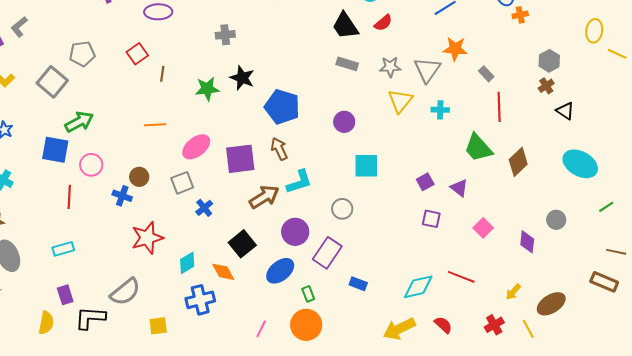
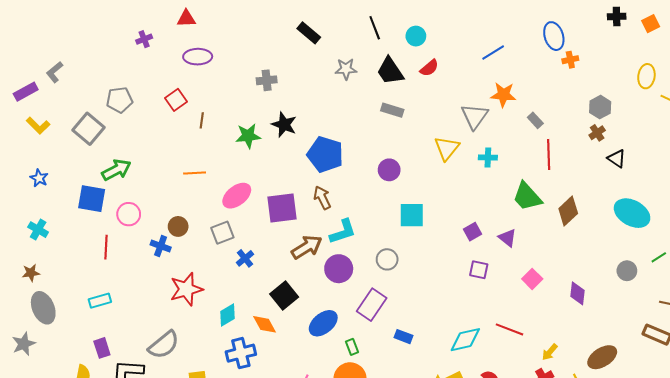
gray star: (390, 67) -> (346, 69), moved
gray circle: (556, 220) -> (627, 271), moved
purple circle: (295, 232) -> (339, 269), moved
yellow arrow: (513, 292) -> (550, 352), moved

